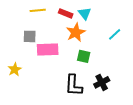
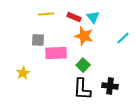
orange star: (76, 32) -> (84, 36), turned -30
green square: (84, 56) -> (83, 65), moved, turned 32
black cross: (102, 82) -> (110, 86), turned 35

